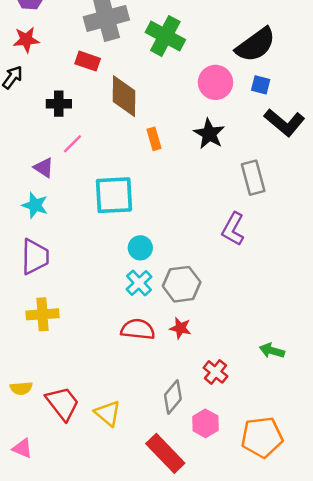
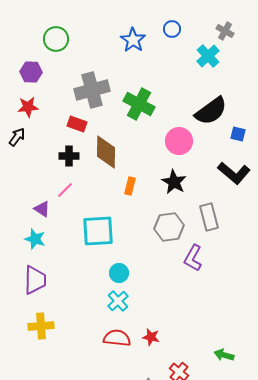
blue square: (261, 85) -> (238, 134), moved
black cross: (59, 104) -> (69, 156), moved
orange rectangle: (154, 139) -> (130, 186), turned 30
gray hexagon: (182, 284) -> (169, 227), moved

